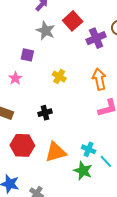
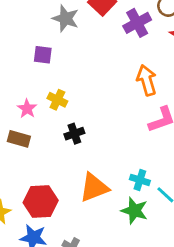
yellow cross: (59, 77) -> (57, 100), moved
pink star: (15, 78) -> (27, 109), moved
red hexagon: (22, 145) -> (41, 202), moved

